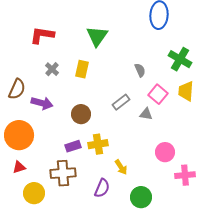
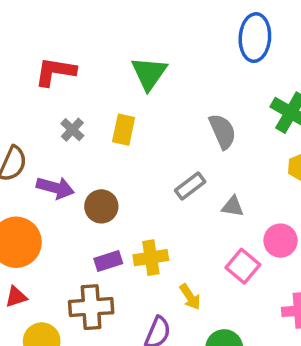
gray semicircle: (140, 70) -> (222, 131), size x1.5
pink square: (158, 94) -> (243, 266), moved
brown circle: (81, 114) -> (101, 206), moved
pink circle: (165, 152) -> (280, 241), moved

